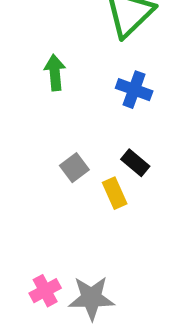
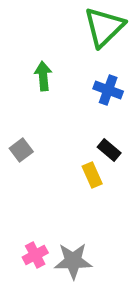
gray square: (74, 168) -> (21, 150), moved

